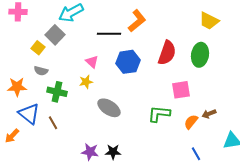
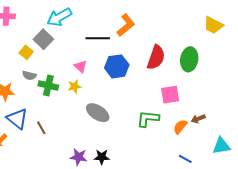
yellow trapezoid: (209, 21) -> (213, 25), moved
green cross: (57, 92) -> (48, 86), moved
blue line: (196, 154) -> (185, 159), turned -32

